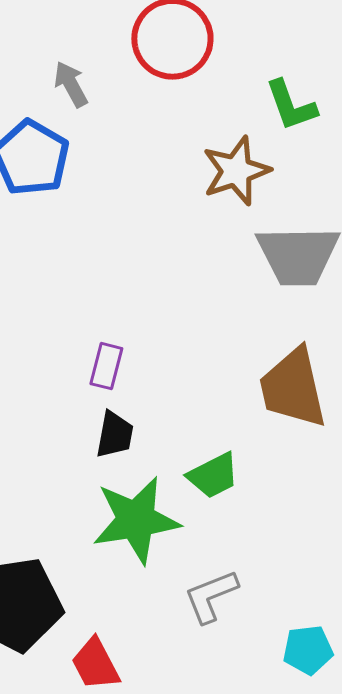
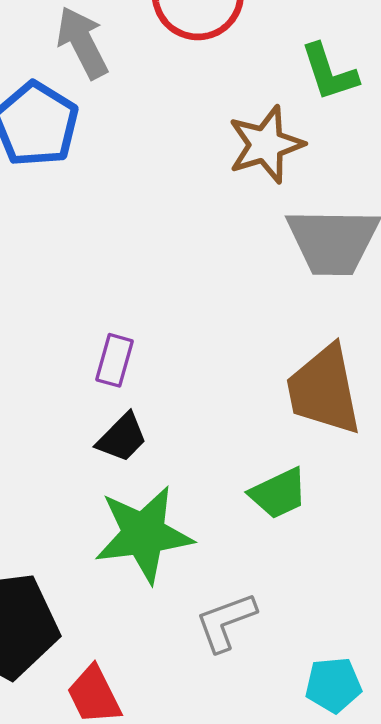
gray arrow: (71, 84) -> (82, 43), size x1.4
black trapezoid: (115, 435) -> (122, 438), turned 33
green trapezoid: (213, 475) -> (278, 493), moved

